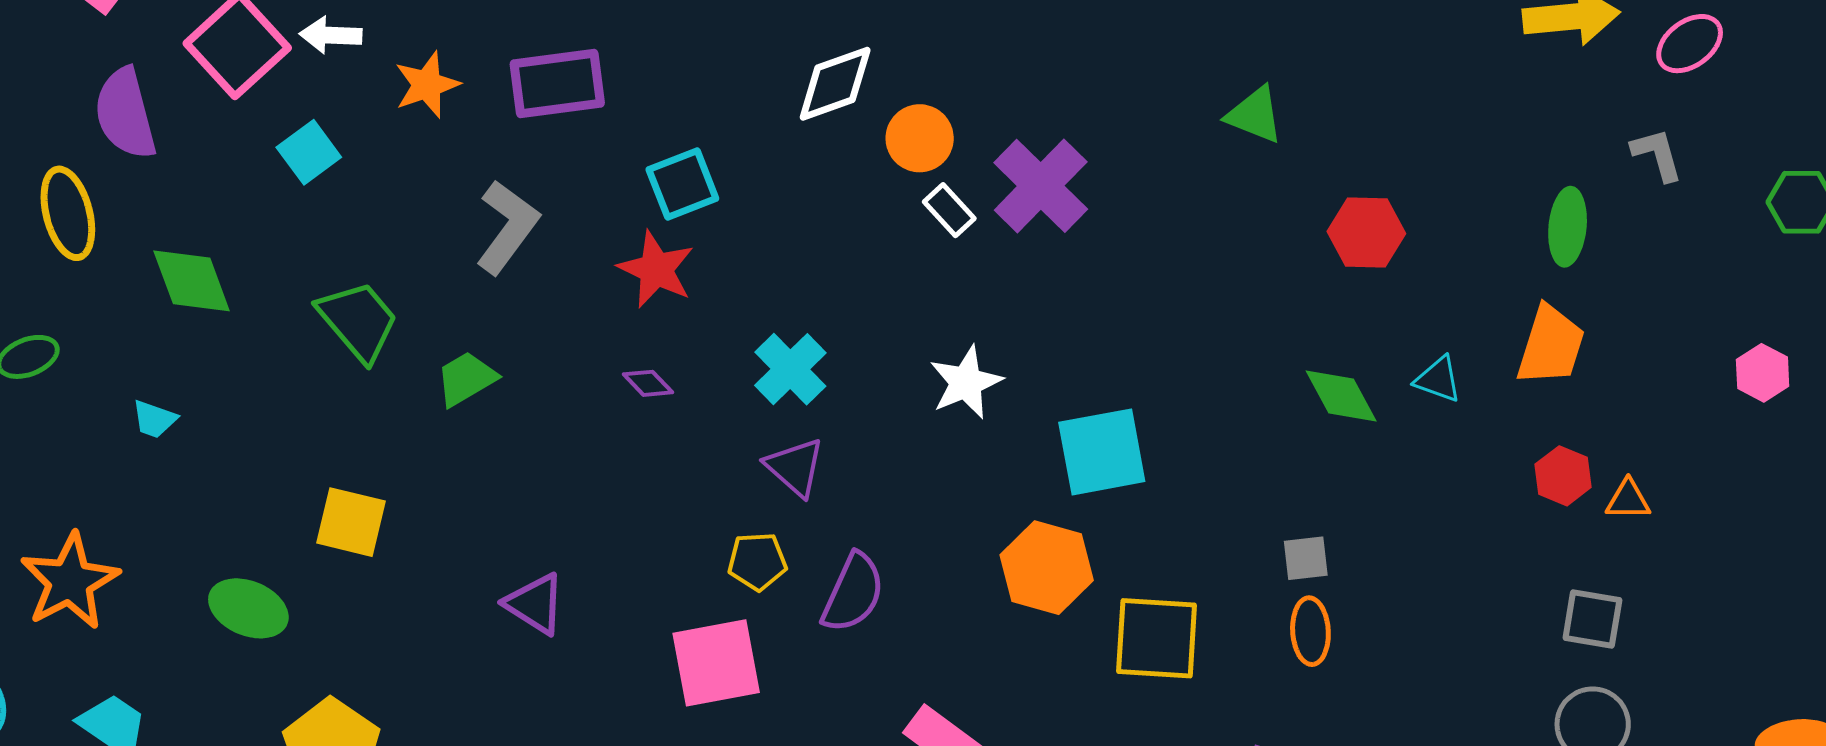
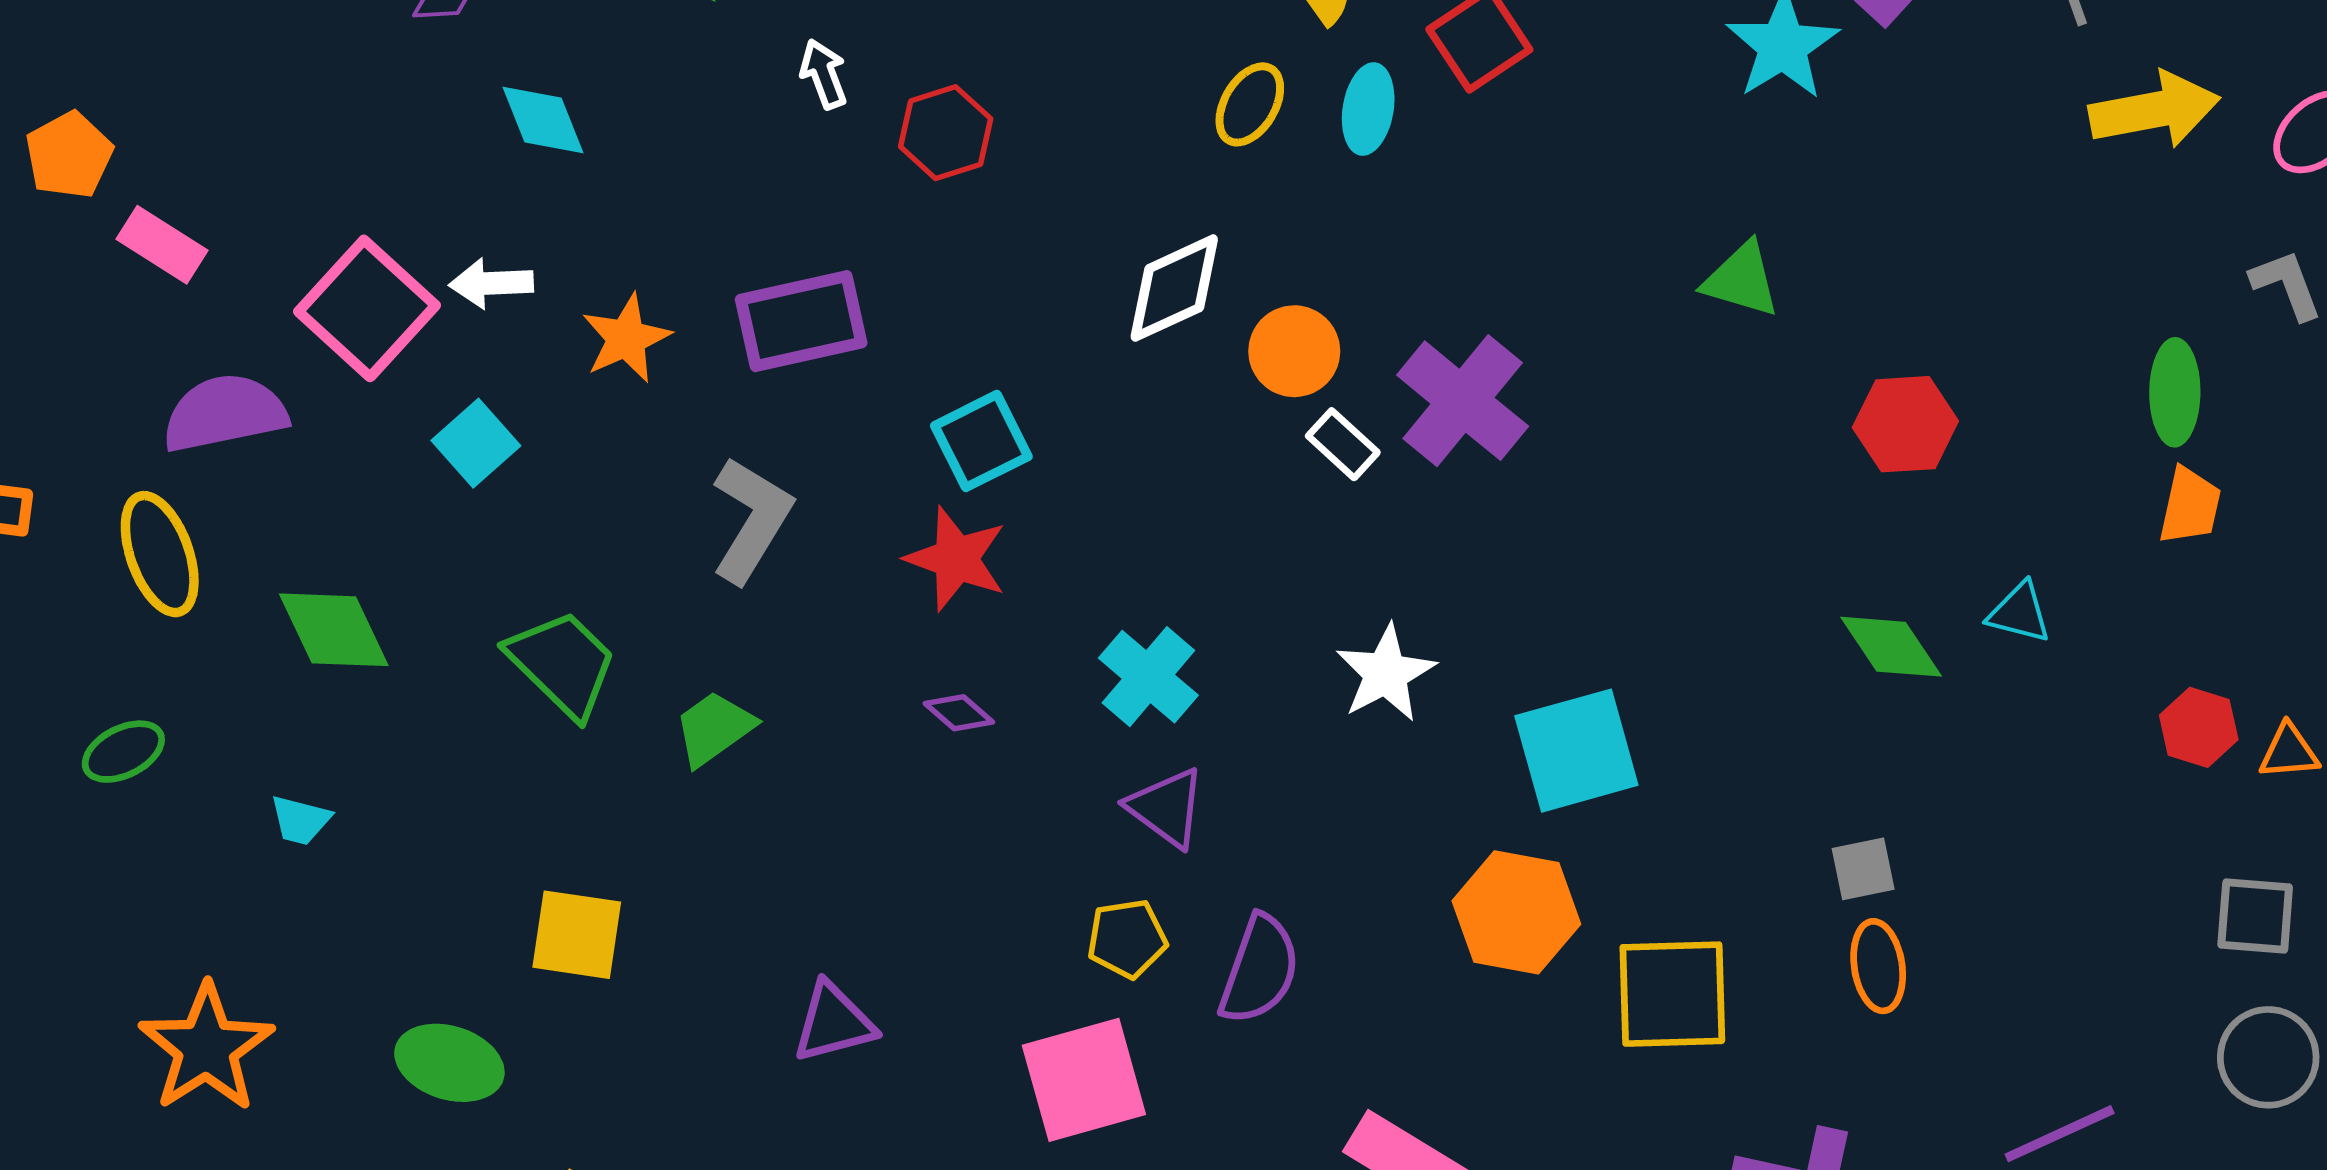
purple semicircle: (125, 114) -> (225, 413), turned 98
orange trapezoid: (1551, 345) -> (2190, 506), moved, size x0.7
purple triangle: (535, 604) -> (834, 1022), turned -42

